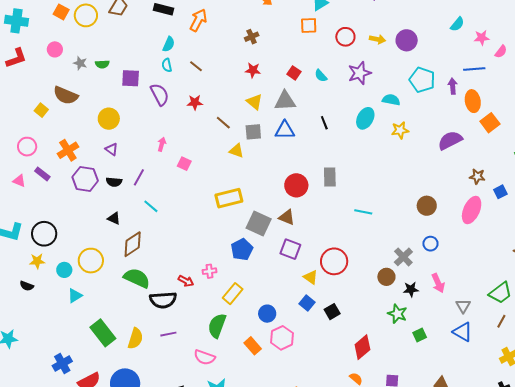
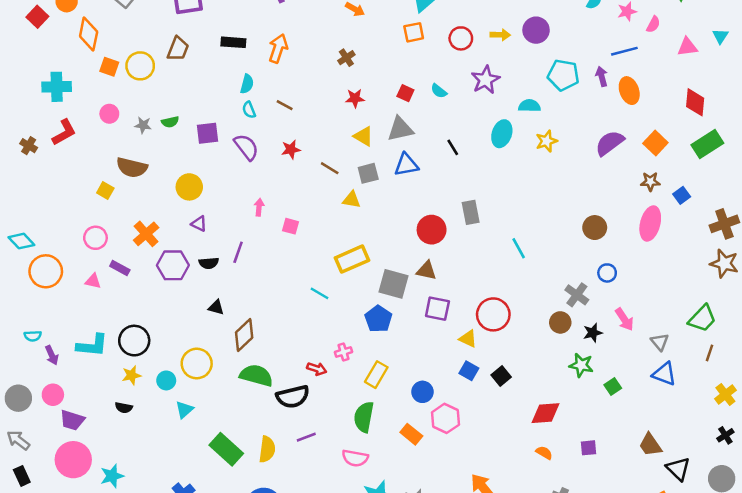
orange square: (490, 123) -> (655, 143), moved
cyan line: (151, 206) -> (320, 293), moved
cyan line: (363, 212) -> (519, 248), turned 60
red diamond: (362, 347) -> (545, 413), turned 45

